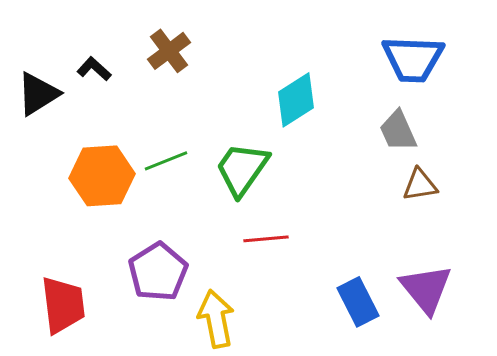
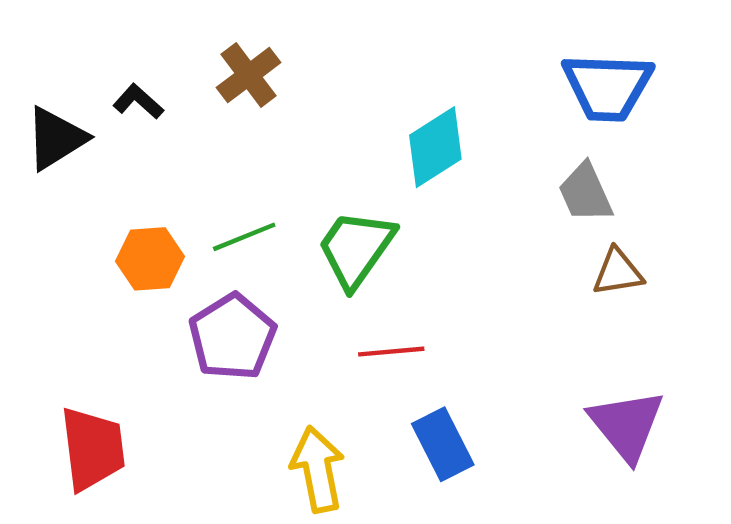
orange hexagon: (102, 176) -> (150, 259), size x0.7
purple pentagon: (158, 272) -> (232, 337), moved
blue rectangle: (358, 302) -> (443, 444), moved

